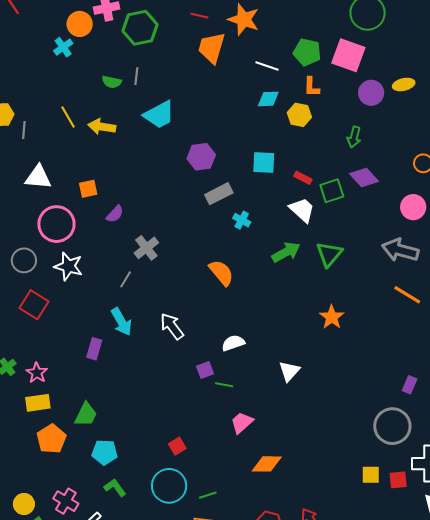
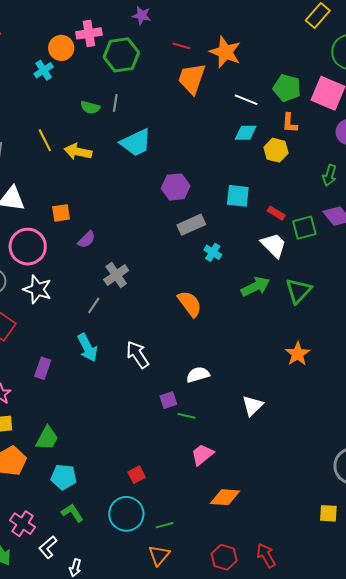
purple rectangle: (94, 349) -> (43, 368), moved

